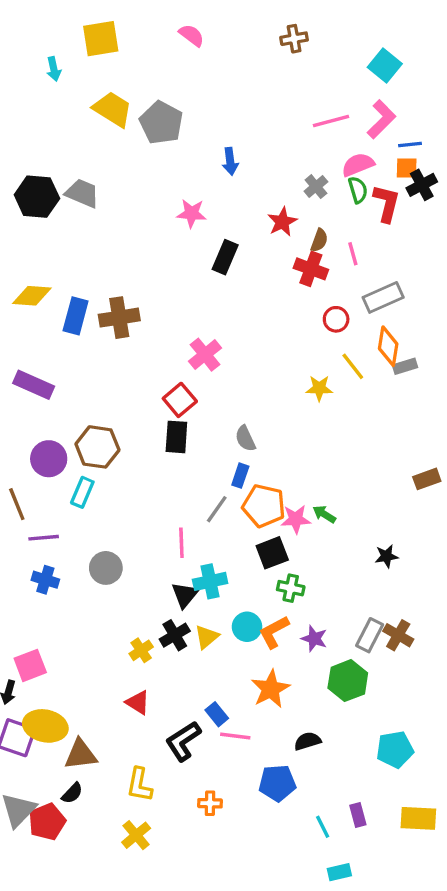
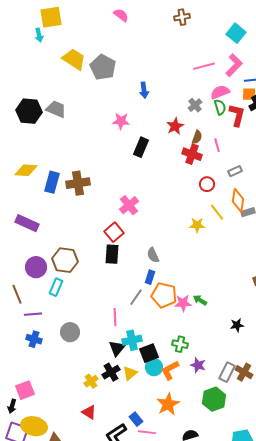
yellow square: (101, 39) -> (51, 17), moved
gray rectangle: (383, 297) -> (235, 171), size x0.6
black square: (272, 553) -> (149, 353), moved
purple star: (314, 639) -> (198, 365), moved

